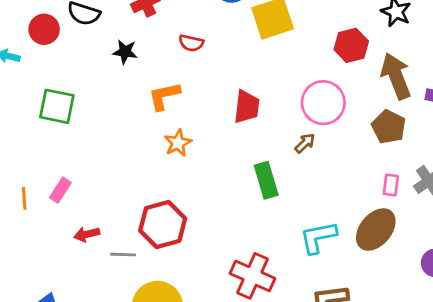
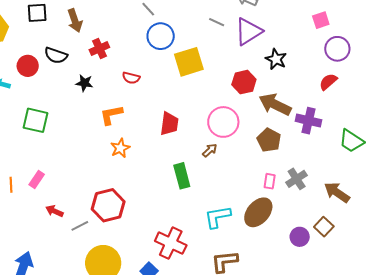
brown arrow: (396, 76) -> (275, 104), turned -44
red arrow: (87, 234) -> (54, 211), turned 36
gray line: (123, 255) -> (80, 226), turned -30

